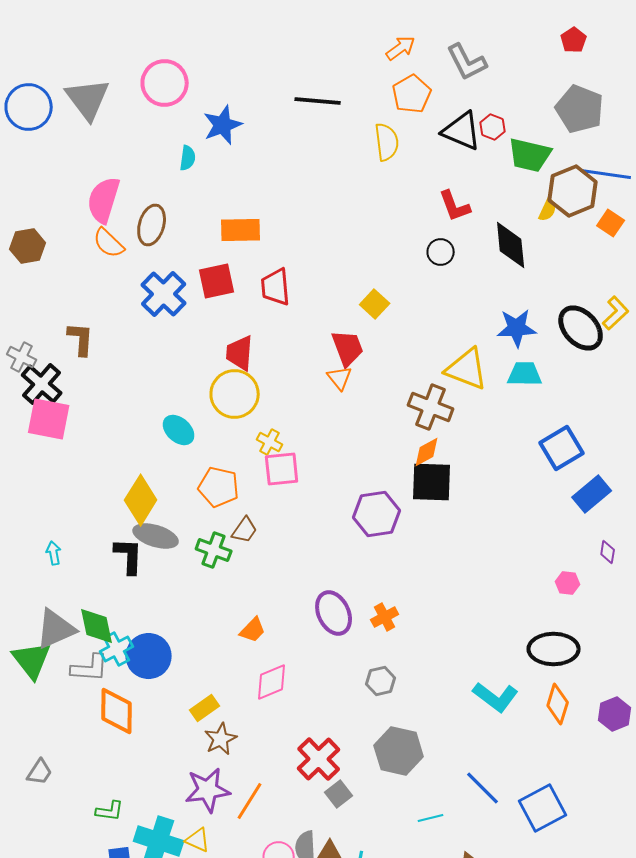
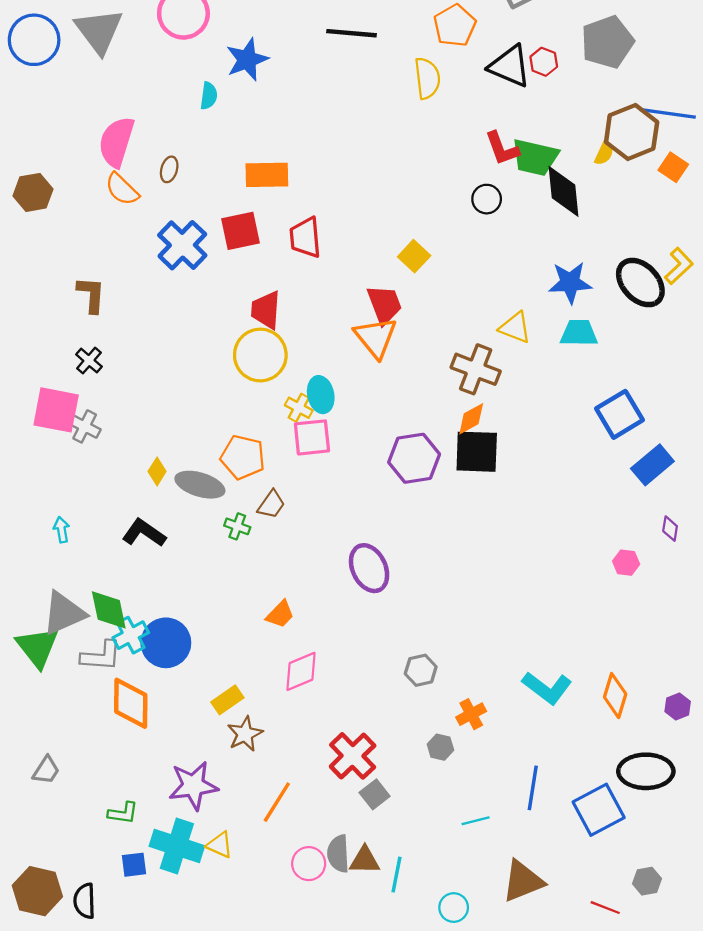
gray pentagon: (580, 109) -> (607, 42), moved, turned 30
green trapezoid: (530, 155) -> (535, 157), moved
brown ellipse: (152, 225) -> (169, 169), size x0.6
gray cross: (22, 357) -> (85, 426), moved
yellow triangle: (467, 369) -> (515, 328), size x0.7
orange triangle: (340, 378) -> (376, 337), size x1.6
black cross: (42, 384) -> (89, 361), moved, size x0.6
pink square: (49, 419) -> (56, 410), moved
cyan ellipse: (179, 430) -> (321, 395), moved, turned 36
yellow diamond: (141, 500) -> (157, 471), size x0.5
purple hexagon: (377, 514) -> (414, 458), moved
gray ellipse: (156, 536) -> (200, 485), moved
green cross: (214, 550) -> (237, 526), size x0.7
black L-shape: (129, 556) -> (144, 533), turned -57
purple ellipse: (334, 613) -> (369, 568), moved
orange cross: (385, 617) -> (471, 714), moved
black ellipse: (554, 649) -> (646, 771), moved
purple hexagon: (615, 714) -> (678, 707), size x0.7
gray hexagon: (399, 751) -> (440, 747), size x0.5
blue line: (483, 788) -> (533, 788), turned 54
purple star: (208, 790) -> (193, 786), moved

